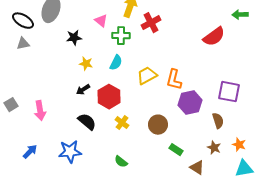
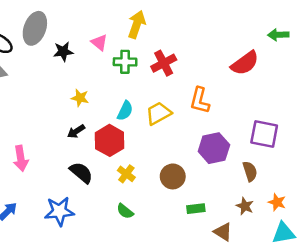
red cross: (151, 23) -> (164, 63), moved
black star: (74, 38) -> (63, 52), moved
cyan semicircle: (116, 63) -> (125, 111), moved
orange L-shape: (174, 80) -> (200, 100), moved
green rectangle: (176, 150) -> (196, 209), turned -40
green semicircle: (121, 162) -> (125, 211), moved

